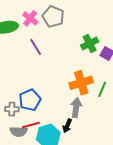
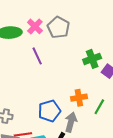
orange cross: (81, 83) -> (79, 98), size x0.7
blue pentagon: (30, 100) -> (49, 111), moved

